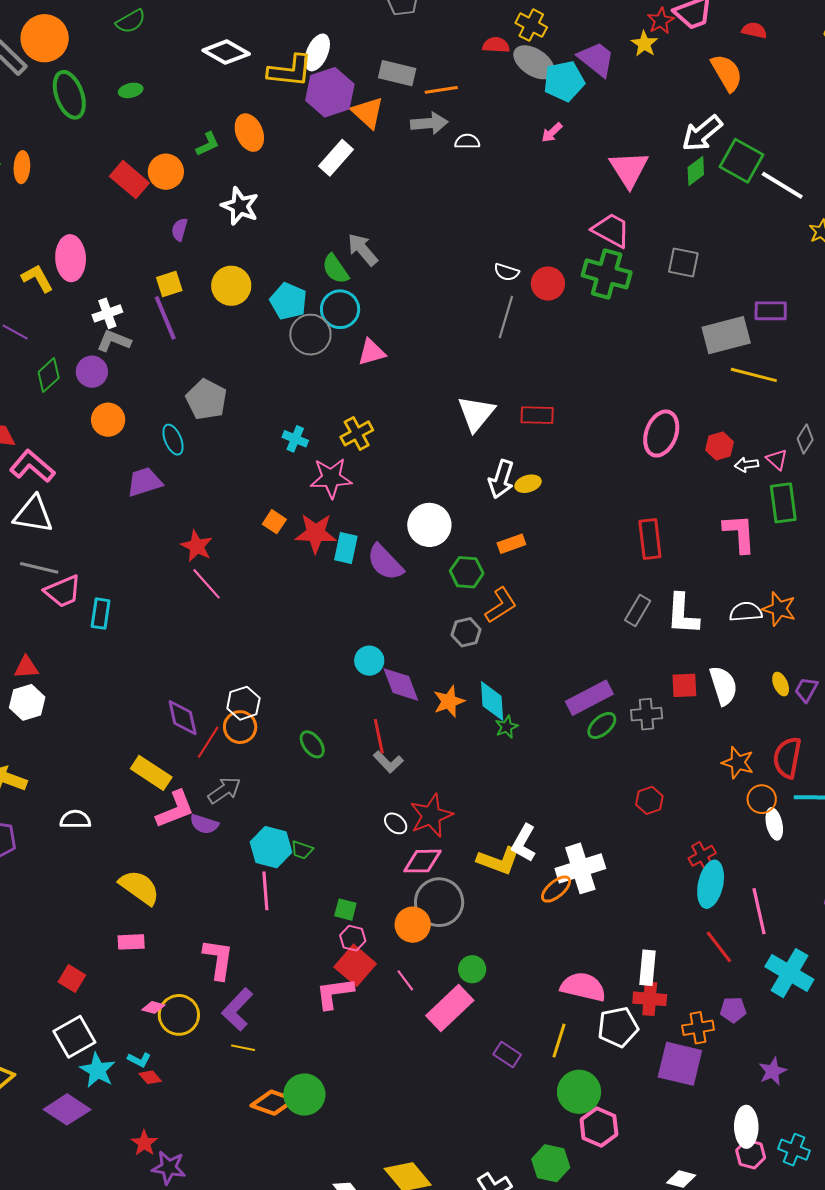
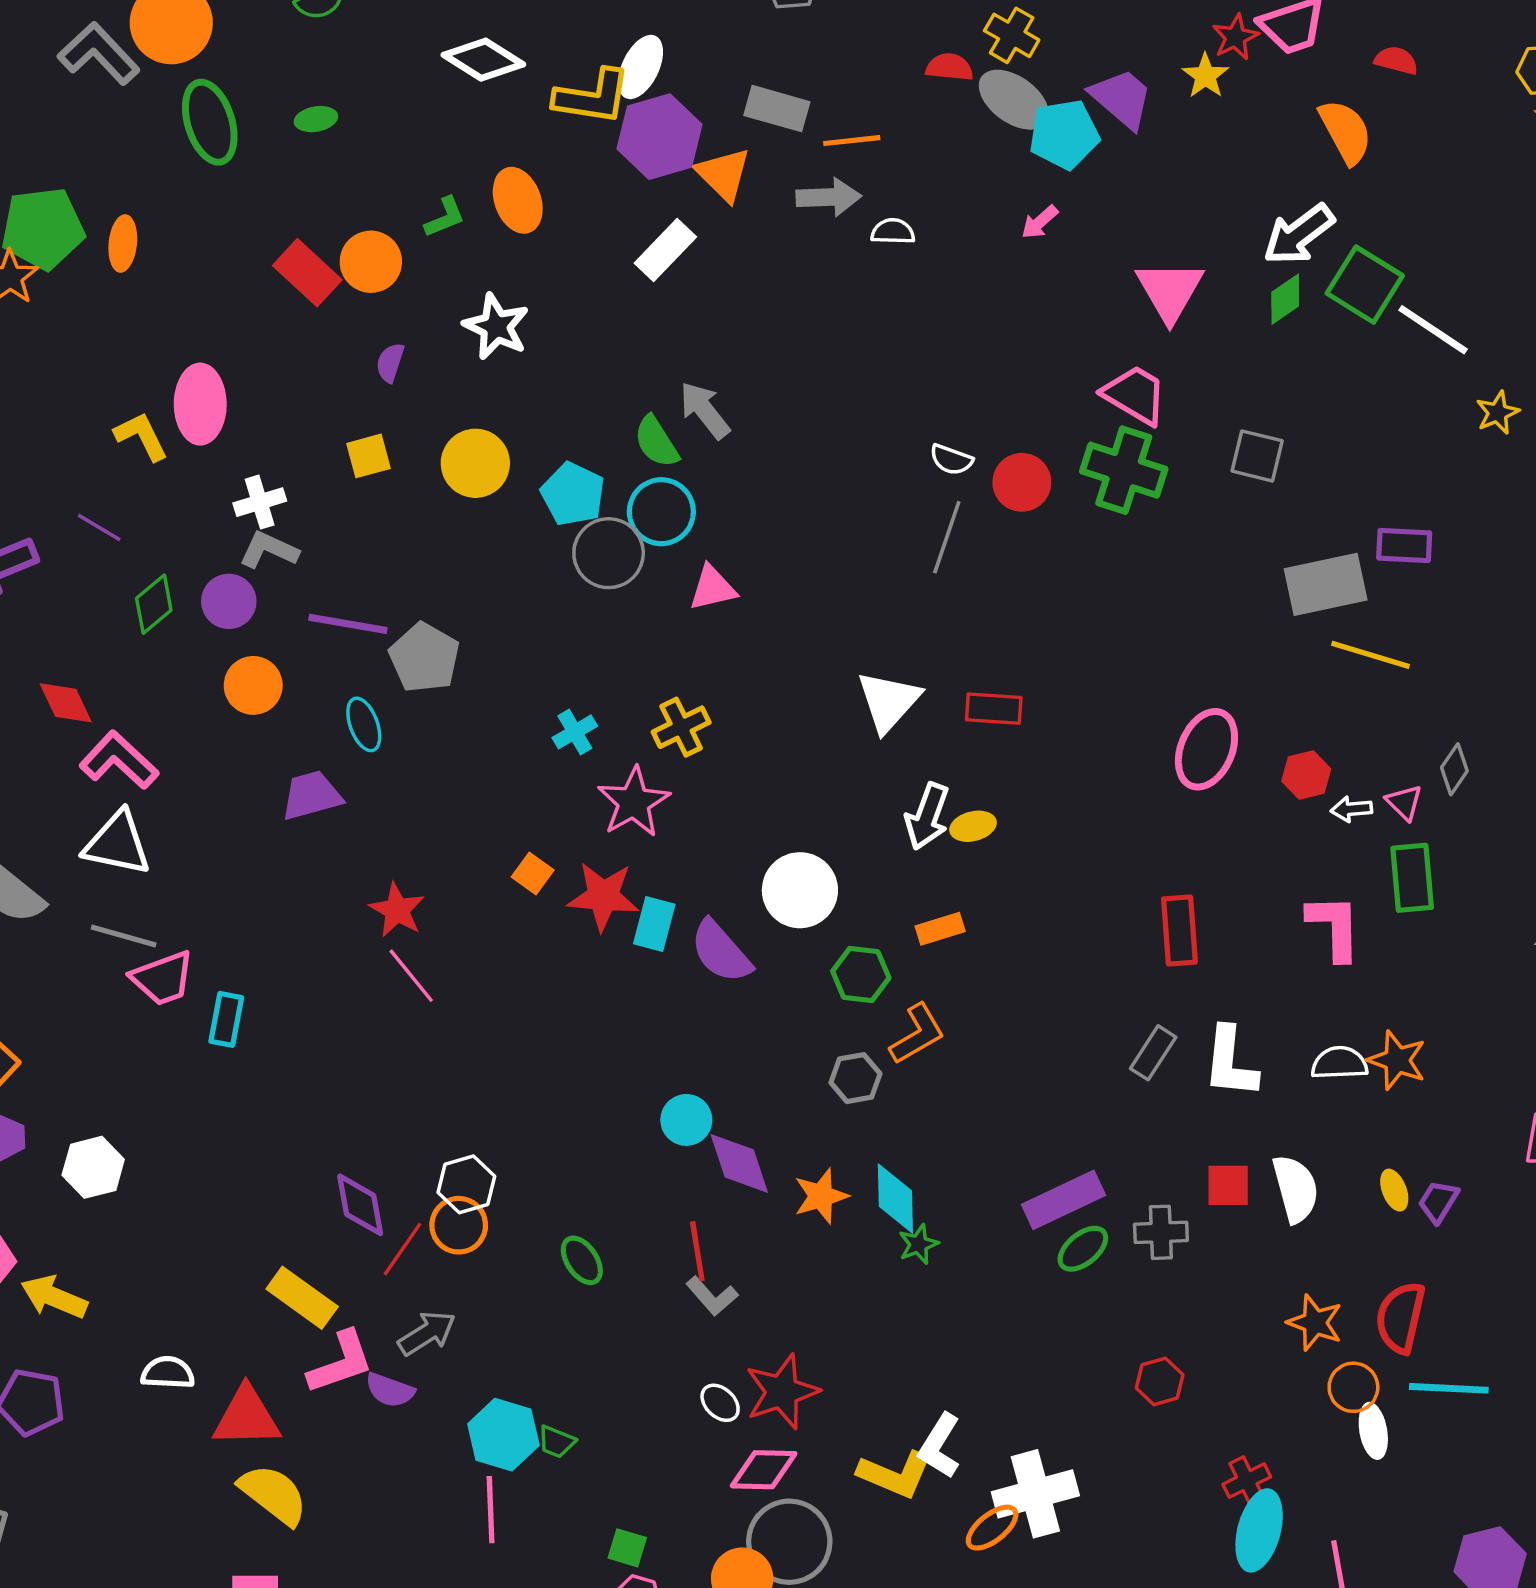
purple line: (165, 318) -> (348, 624), moved, turned -60
cyan cross: (295, 439) -> (575, 732), turned 35
pink star: (331, 478) -> (634, 802), turned -30
red triangle: (26, 667) -> (247, 1417), moved, size x1.6

